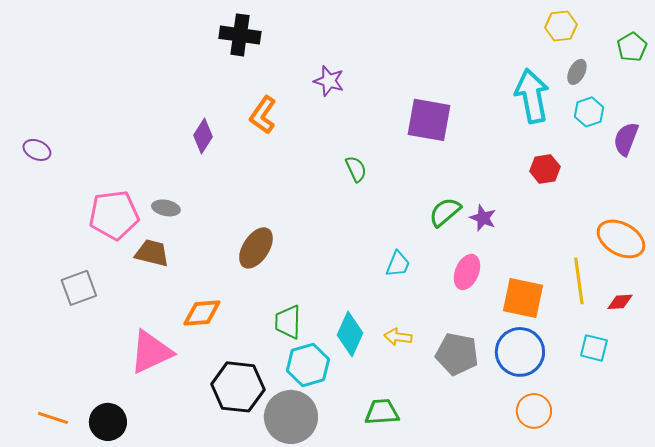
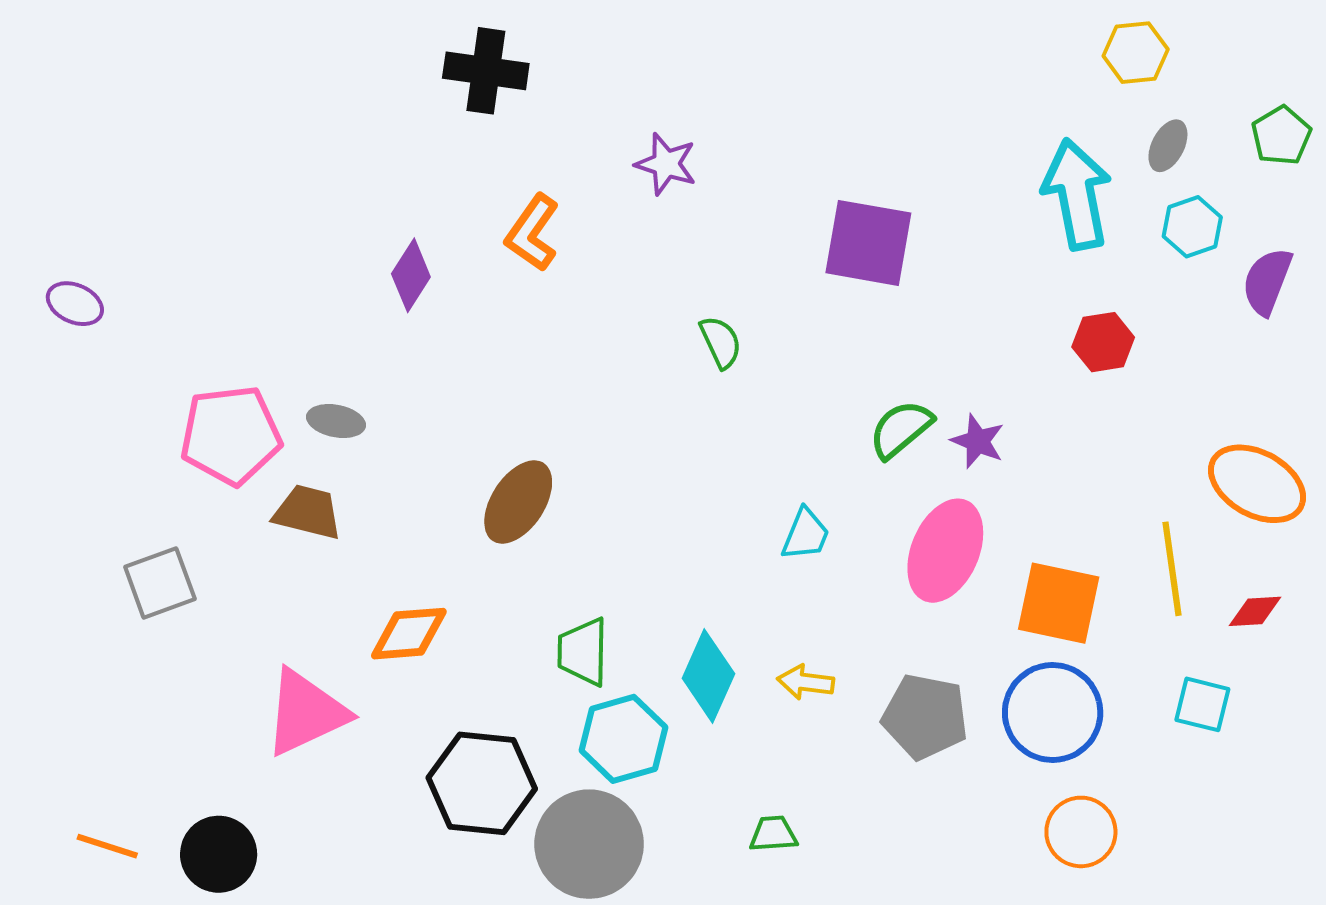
green pentagon: (632, 47) -> (1281, 136), moved
pink ellipse: (467, 272) -> (945, 551), size x1.4
green trapezoid: (382, 412) -> (773, 834), size x0.7

